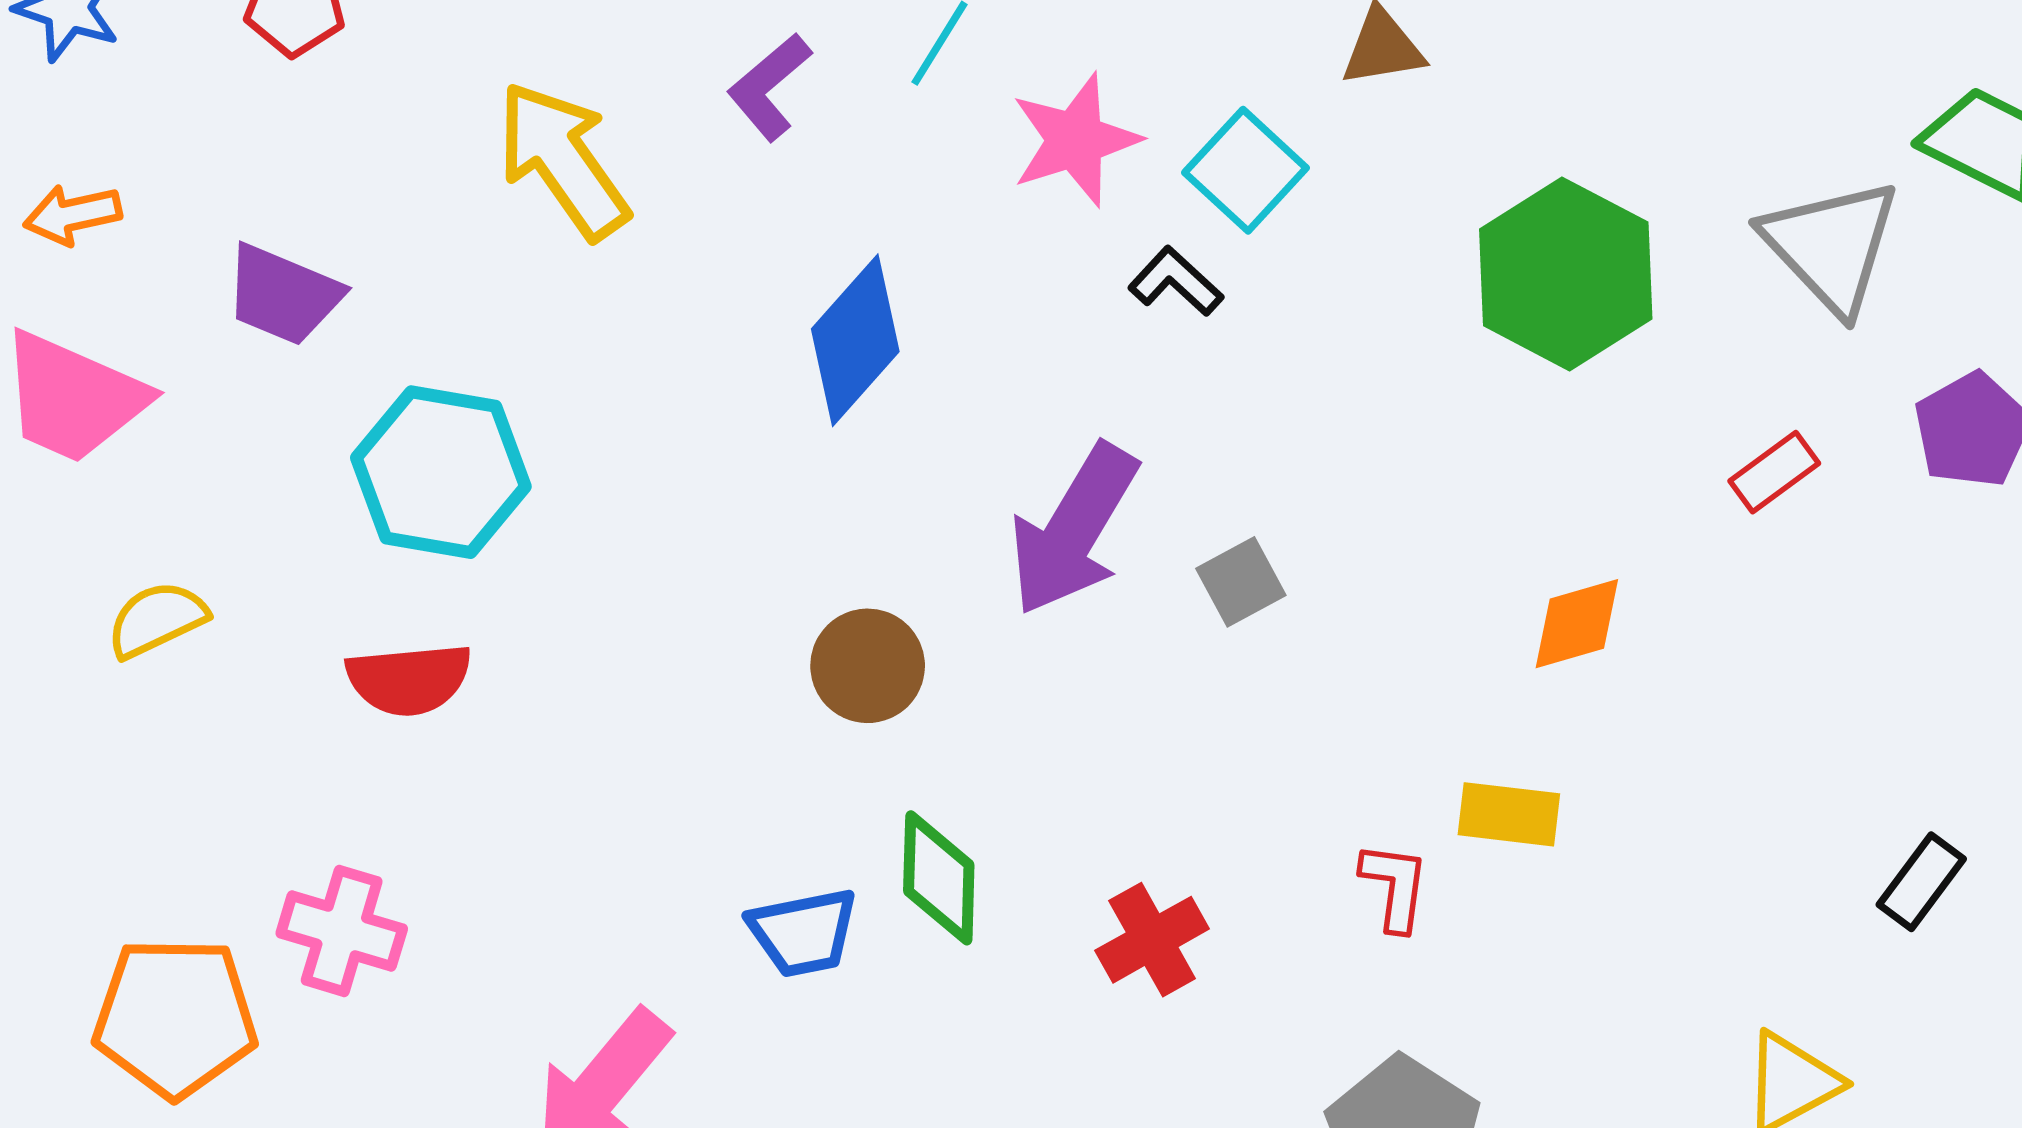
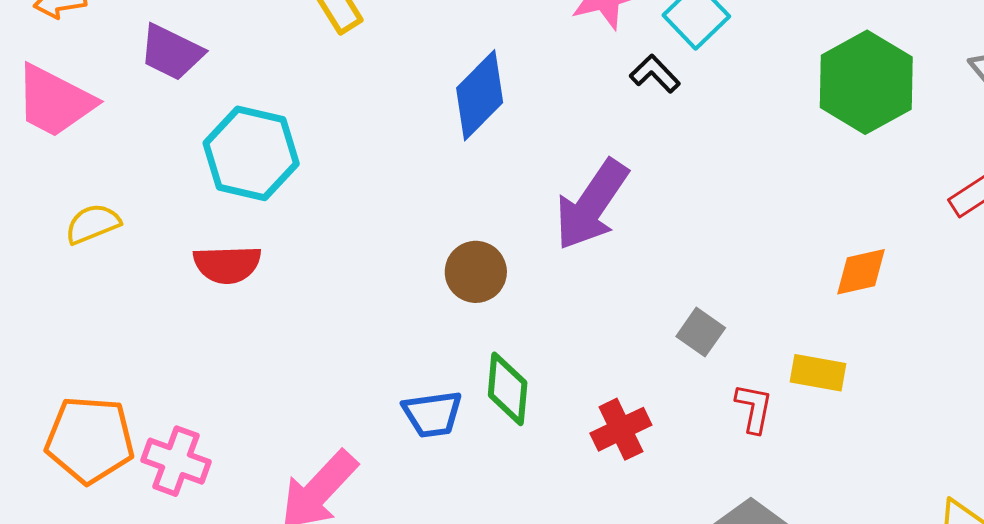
gray square: (1241, 582) -> (701, 332), moved, turned -30
pink cross: (342, 931) -> (176, 461), moved

